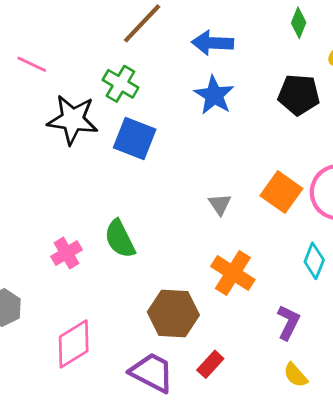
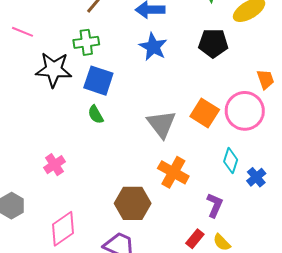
green cross: (120, 84) -> (86, 42), turned -35
gray triangle: (220, 204) -> (161, 124), size x1.8
green semicircle: (120, 239) -> (96, 115), moved, size x0.7
red rectangle: (210, 364) -> (195, 239), moved

